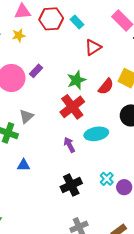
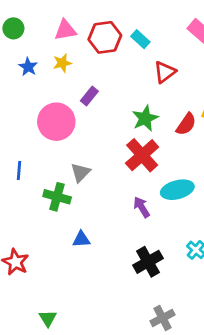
purple rectangle: (36, 71) -> (89, 96), moved

